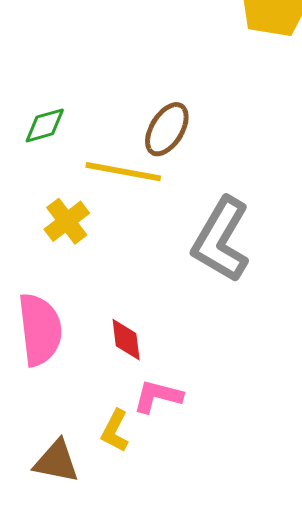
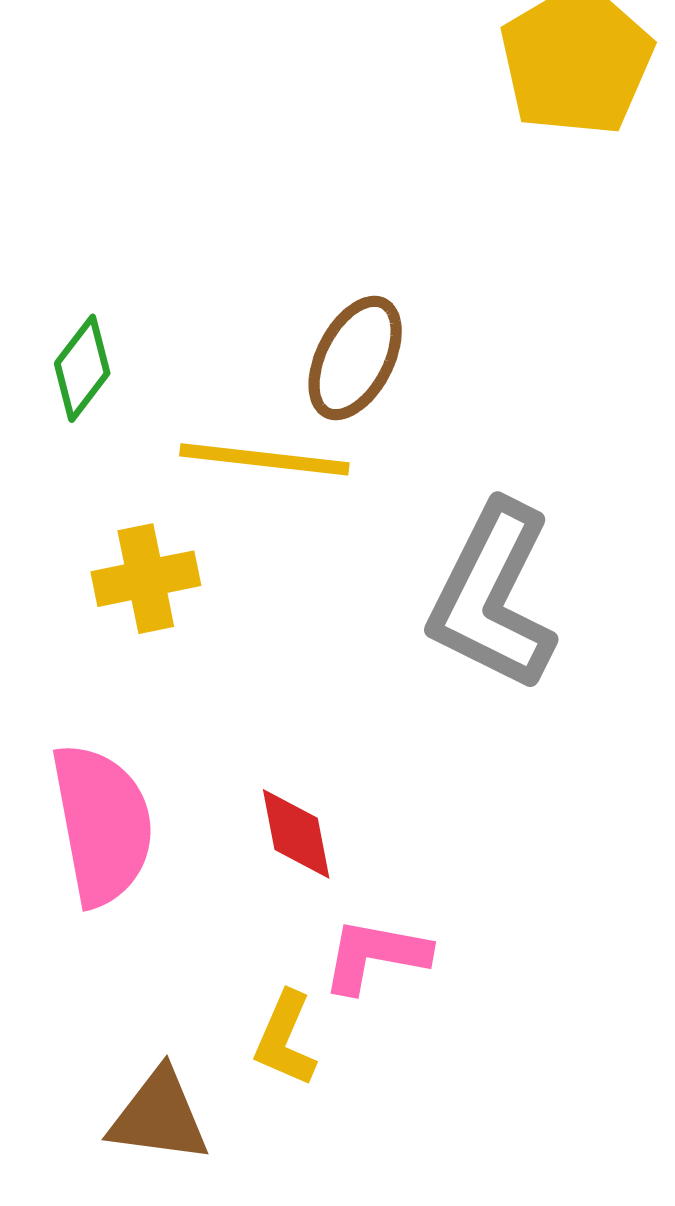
green diamond: (45, 125) -> (82, 368), turned -33
yellow cross: (67, 221) -> (146, 579), turned 30

